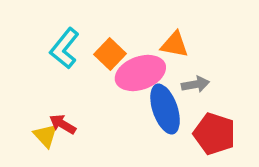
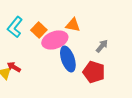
gray arrow: (195, 84) -> (102, 46), moved, turned -40

